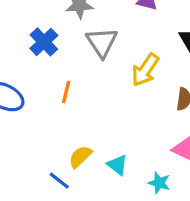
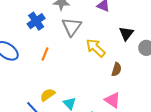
yellow arrow: (145, 70) -> (96, 48), turned 90

